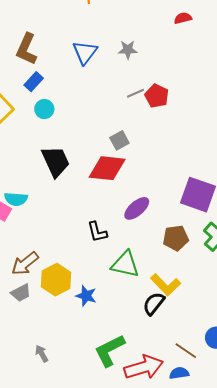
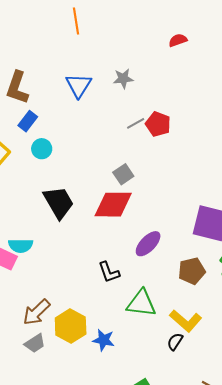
black semicircle: (154, 304) -> (175, 342), size x0.7

